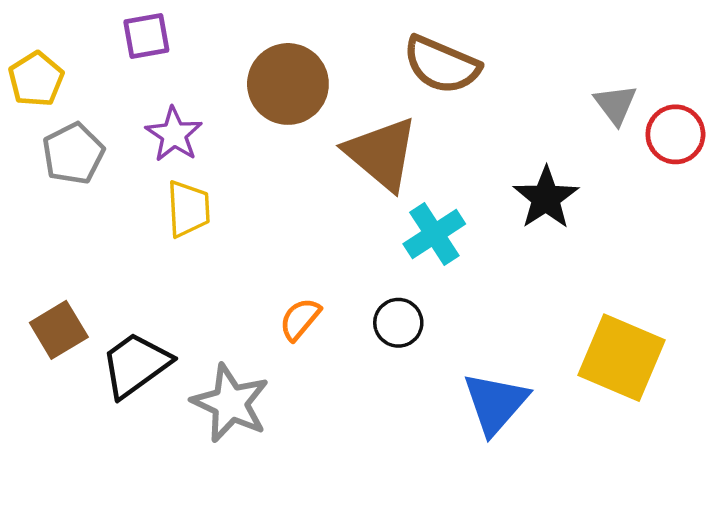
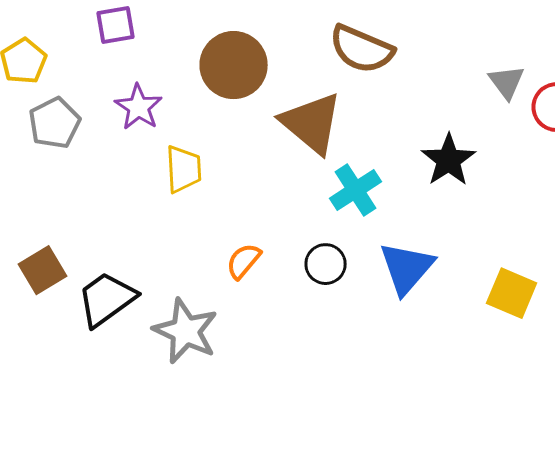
yellow trapezoid: (188, 209) -> (184, 169), moved
yellow square: (622, 358) -> (512, 293), size x0.7
blue triangle: (496, 403) -> (407, 268), moved

